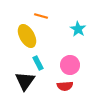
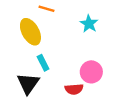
pink circle: (70, 65) -> (91, 72), moved

